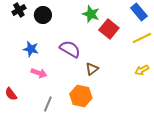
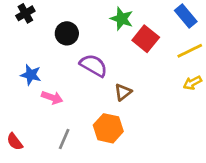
black circle: (43, 15) -> (67, 33), moved
blue star: (31, 49) -> (31, 75), moved
yellow arrow: (142, 70) -> (192, 83), moved
red semicircle: (11, 94) -> (15, 142), moved

